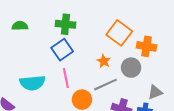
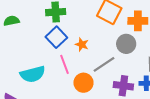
orange star: (104, 61) -> (82, 45), moved

